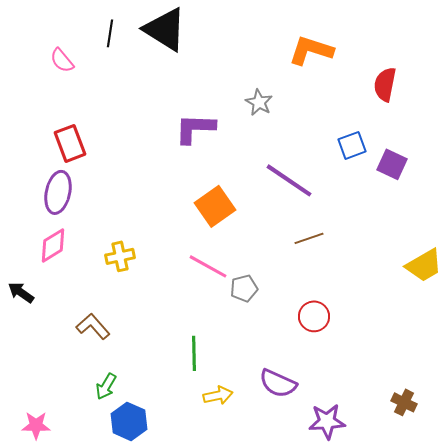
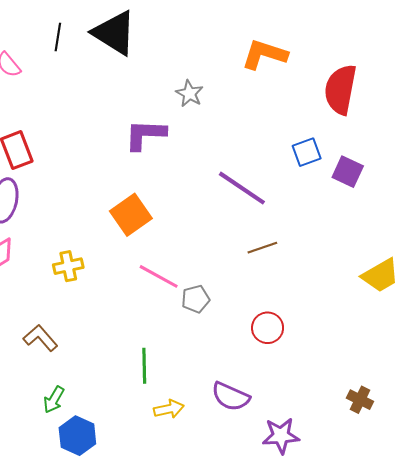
red semicircle: (385, 84) -> (340, 89), size x1.4
gray star: (259, 102) -> (189, 94), moved
orange square: (215, 206) -> (131, 215), moved
brown cross: (404, 402) -> (360, 400), moved

